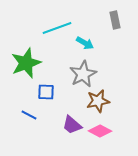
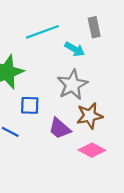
gray rectangle: (115, 20) -> (94, 27), moved
purple trapezoid: (72, 125) -> (60, 128), moved

